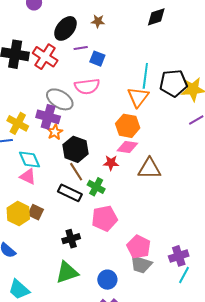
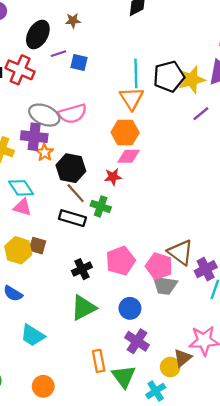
pink semicircle: (87, 86) -> (73, 114), moved
brown triangle: (149, 169) -> (181, 252), moved, turned 45
pink pentagon: (105, 218) -> (120, 261), moved

